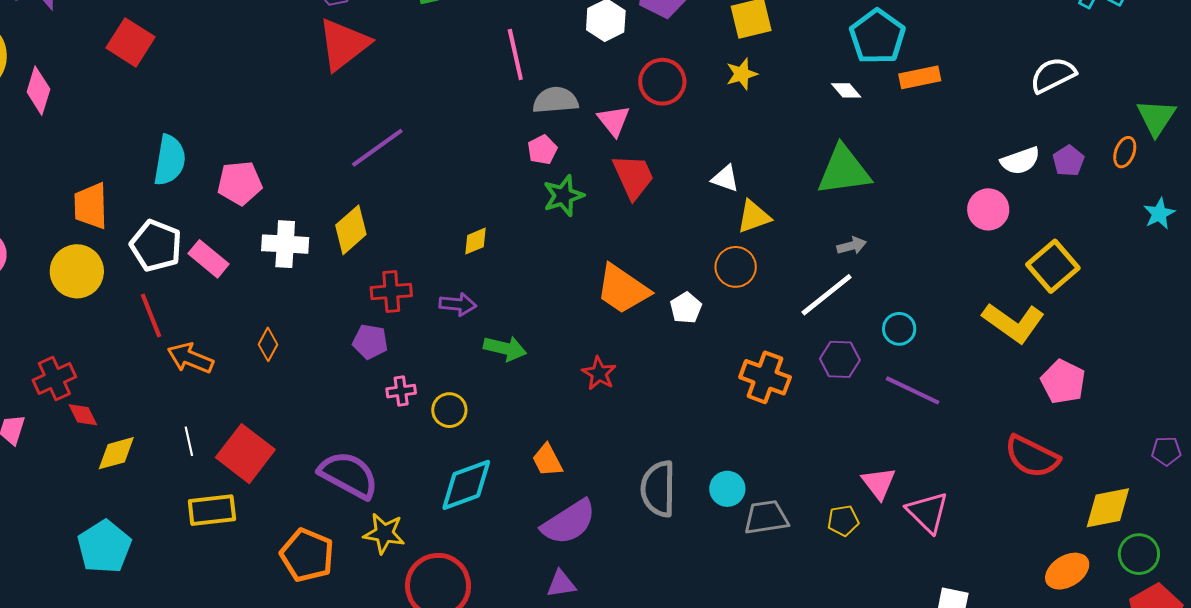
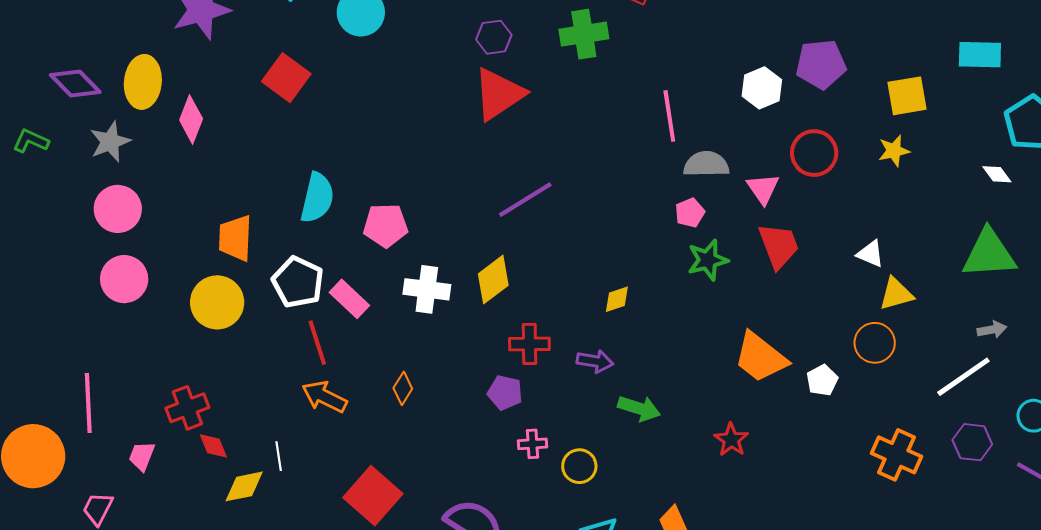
red line: (151, 315) -> (317, 343), moved
white line: (189, 441) -> (279, 456), moved

